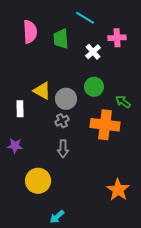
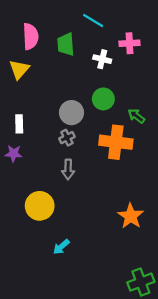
white cross: (93, 52) -> (102, 59), turned -35
yellow triangle: (42, 91) -> (19, 69), moved, turned 42
purple star: (15, 146) -> (13, 154), moved

